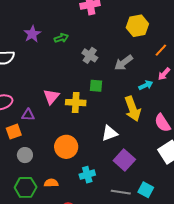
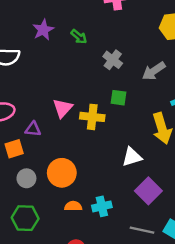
green arrow: (61, 38) -> (79, 37), turned 56
orange circle: (66, 147) -> (62, 173), moved
orange semicircle: (51, 183) -> (73, 206), moved

